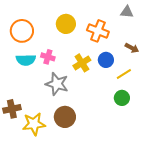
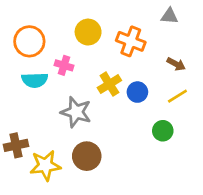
pink cross: (48, 57) -> (64, 65), moved
blue circle: (106, 60) -> (137, 92), moved
yellow line: (124, 74) -> (177, 96), moved

